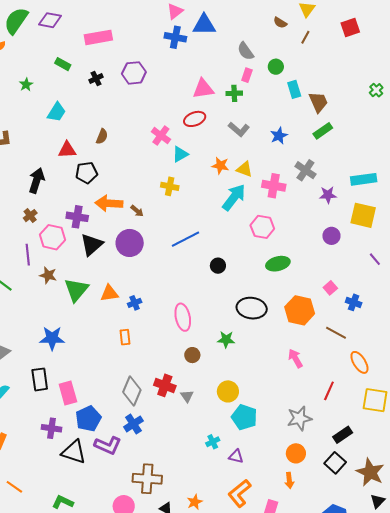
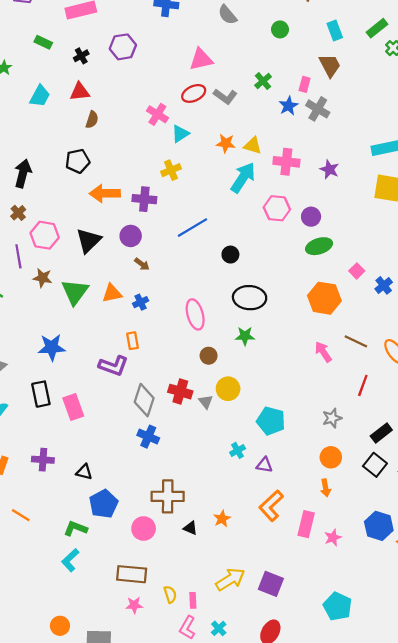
gray semicircle: (246, 51) -> (227, 15), moved
pink rectangle: (247, 75) -> (305, 84), moved
cyan rectangle: (294, 89) -> (335, 31), moved
green cross: (234, 93) -> (263, 81), moved, turned -35
gray L-shape: (239, 129) -> (225, 96), moved
green rectangle: (323, 131) -> (377, 28), moved
red triangle: (67, 150) -> (80, 92), moved
gray cross: (305, 170) -> (318, 109), moved
yellow cross: (170, 186) -> (171, 170), turned -30
purple star: (328, 195) -> (329, 169), moved, turned 30
brown arrow: (137, 211) -> (142, 264), moved
purple cross: (77, 217) -> (144, 199), moved
purple circle: (331, 236) -> (311, 217), moved
purple circle: (130, 243) -> (131, 236), size x0.7
green ellipse: (278, 264) -> (319, 246), moved
blue cross: (354, 302) -> (384, 285), turned 35
black ellipse: (252, 308) -> (250, 298), moved
brown line: (336, 333) -> (356, 341), moved
yellow circle: (228, 391) -> (228, 389), moved
gray star: (299, 418) -> (332, 418), size x0.7
blue pentagon: (88, 419) -> (104, 504), moved
blue cross: (133, 424) -> (148, 437), turned -30
purple cross: (51, 428) -> (43, 460), moved
purple L-shape: (108, 445) -> (113, 366), moved
black triangle: (74, 452) -> (84, 472), size x0.6

